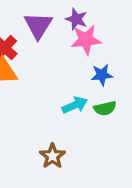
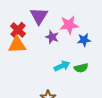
purple star: (76, 19) -> (52, 37), moved
blue star: (102, 75) -> (84, 40), moved

